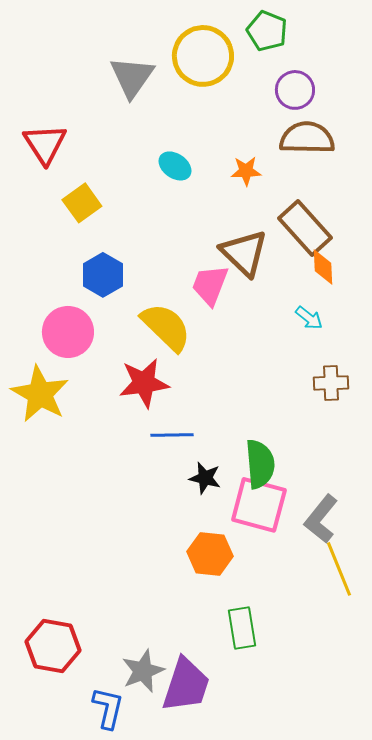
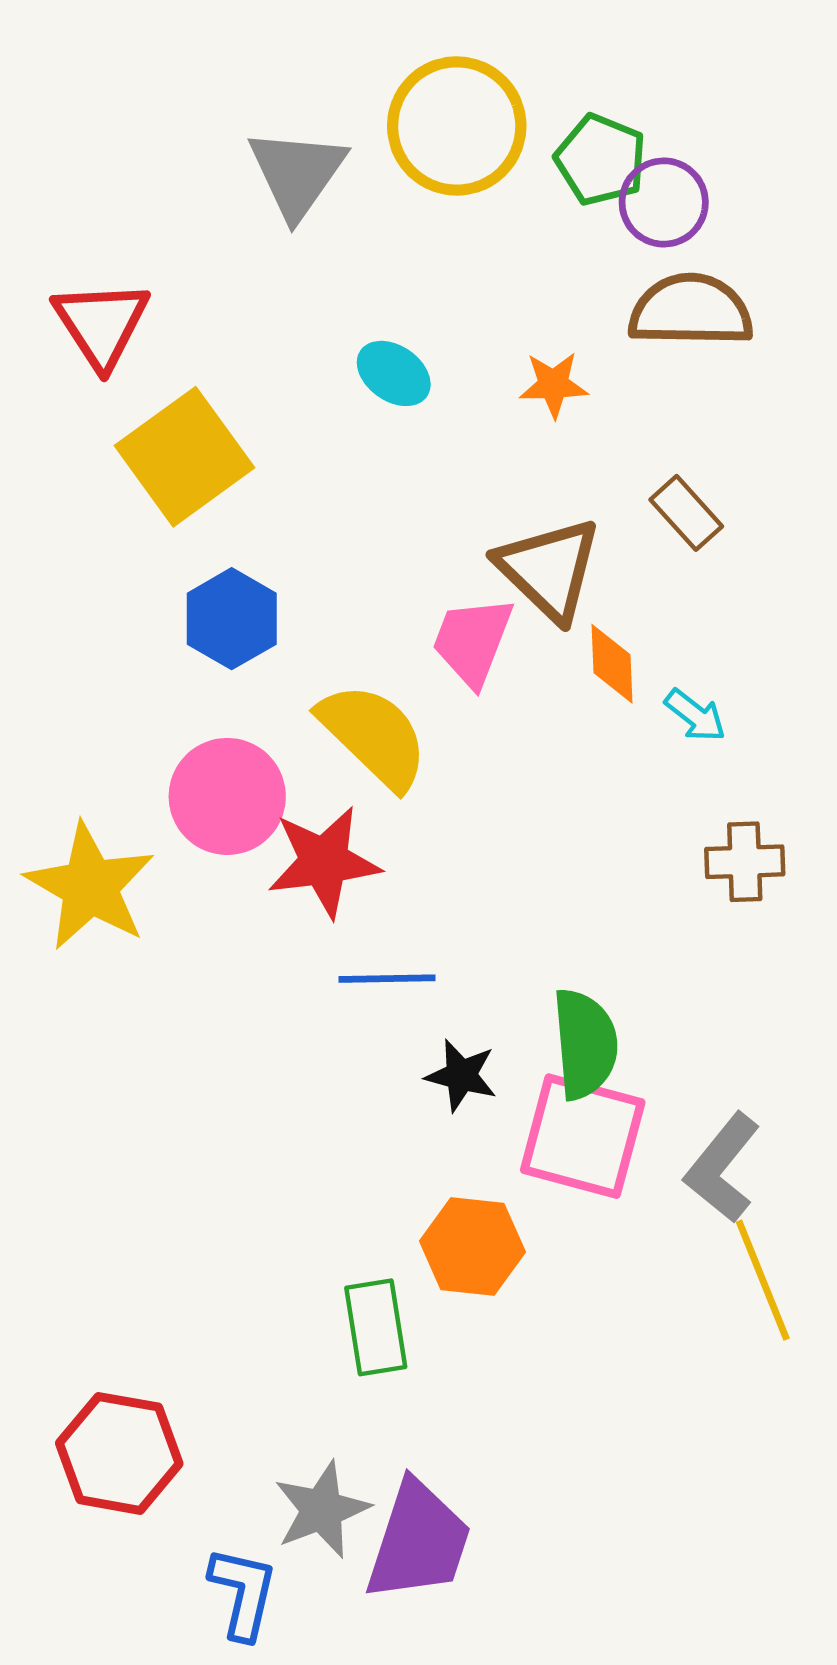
green pentagon: (267, 31) -> (601, 160), moved
yellow square: (82, 203) -> (184, 457), size x1.5
brown rectangle: (305, 228) -> (686, 513), size x0.6
orange diamond: (323, 267) -> (612, 664), moved
pink circle: (68, 332) -> (227, 796), moved
green rectangle: (242, 628) -> (376, 1327), moved

